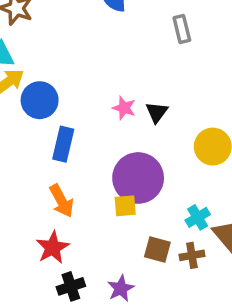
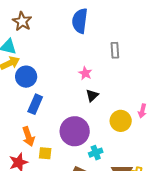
pink star: (124, 108) -> (85, 73), moved
yellow square: (125, 206) -> (45, 153), moved
cyan cross: (198, 217) -> (96, 153), moved

